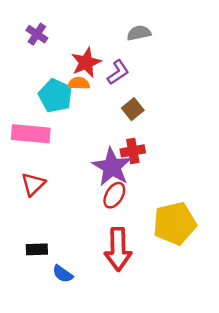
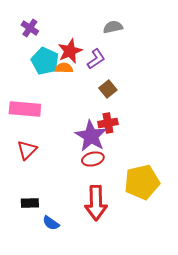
cyan pentagon: (55, 96) -> (45, 61), moved
red ellipse: (114, 195) -> (93, 159), turned 45

